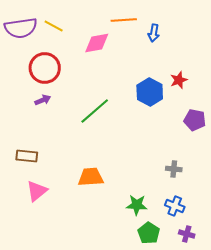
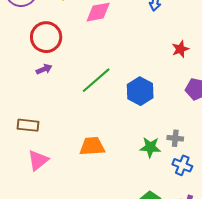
blue hexagon: (150, 92) -> (140, 91), moved
green star: (137, 205) -> (150, 147), moved
blue cross: (175, 206) -> (182, 165), moved

